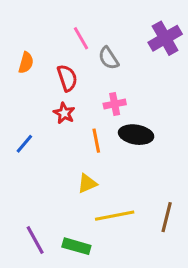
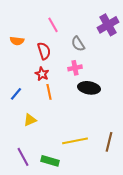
gray semicircle: (109, 58) -> (78, 44), moved
orange semicircle: (26, 63) -> (17, 41), turned 80
orange line: (96, 141) -> (49, 92), moved
yellow triangle: (87, 183) -> (30, 120), moved

